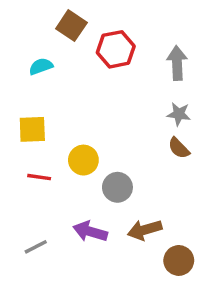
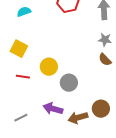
yellow square: (32, 129) -> (19, 49), turned 30
brown arrow: (145, 230) -> (78, 118), moved
brown circle: (179, 260) -> (101, 109), moved

